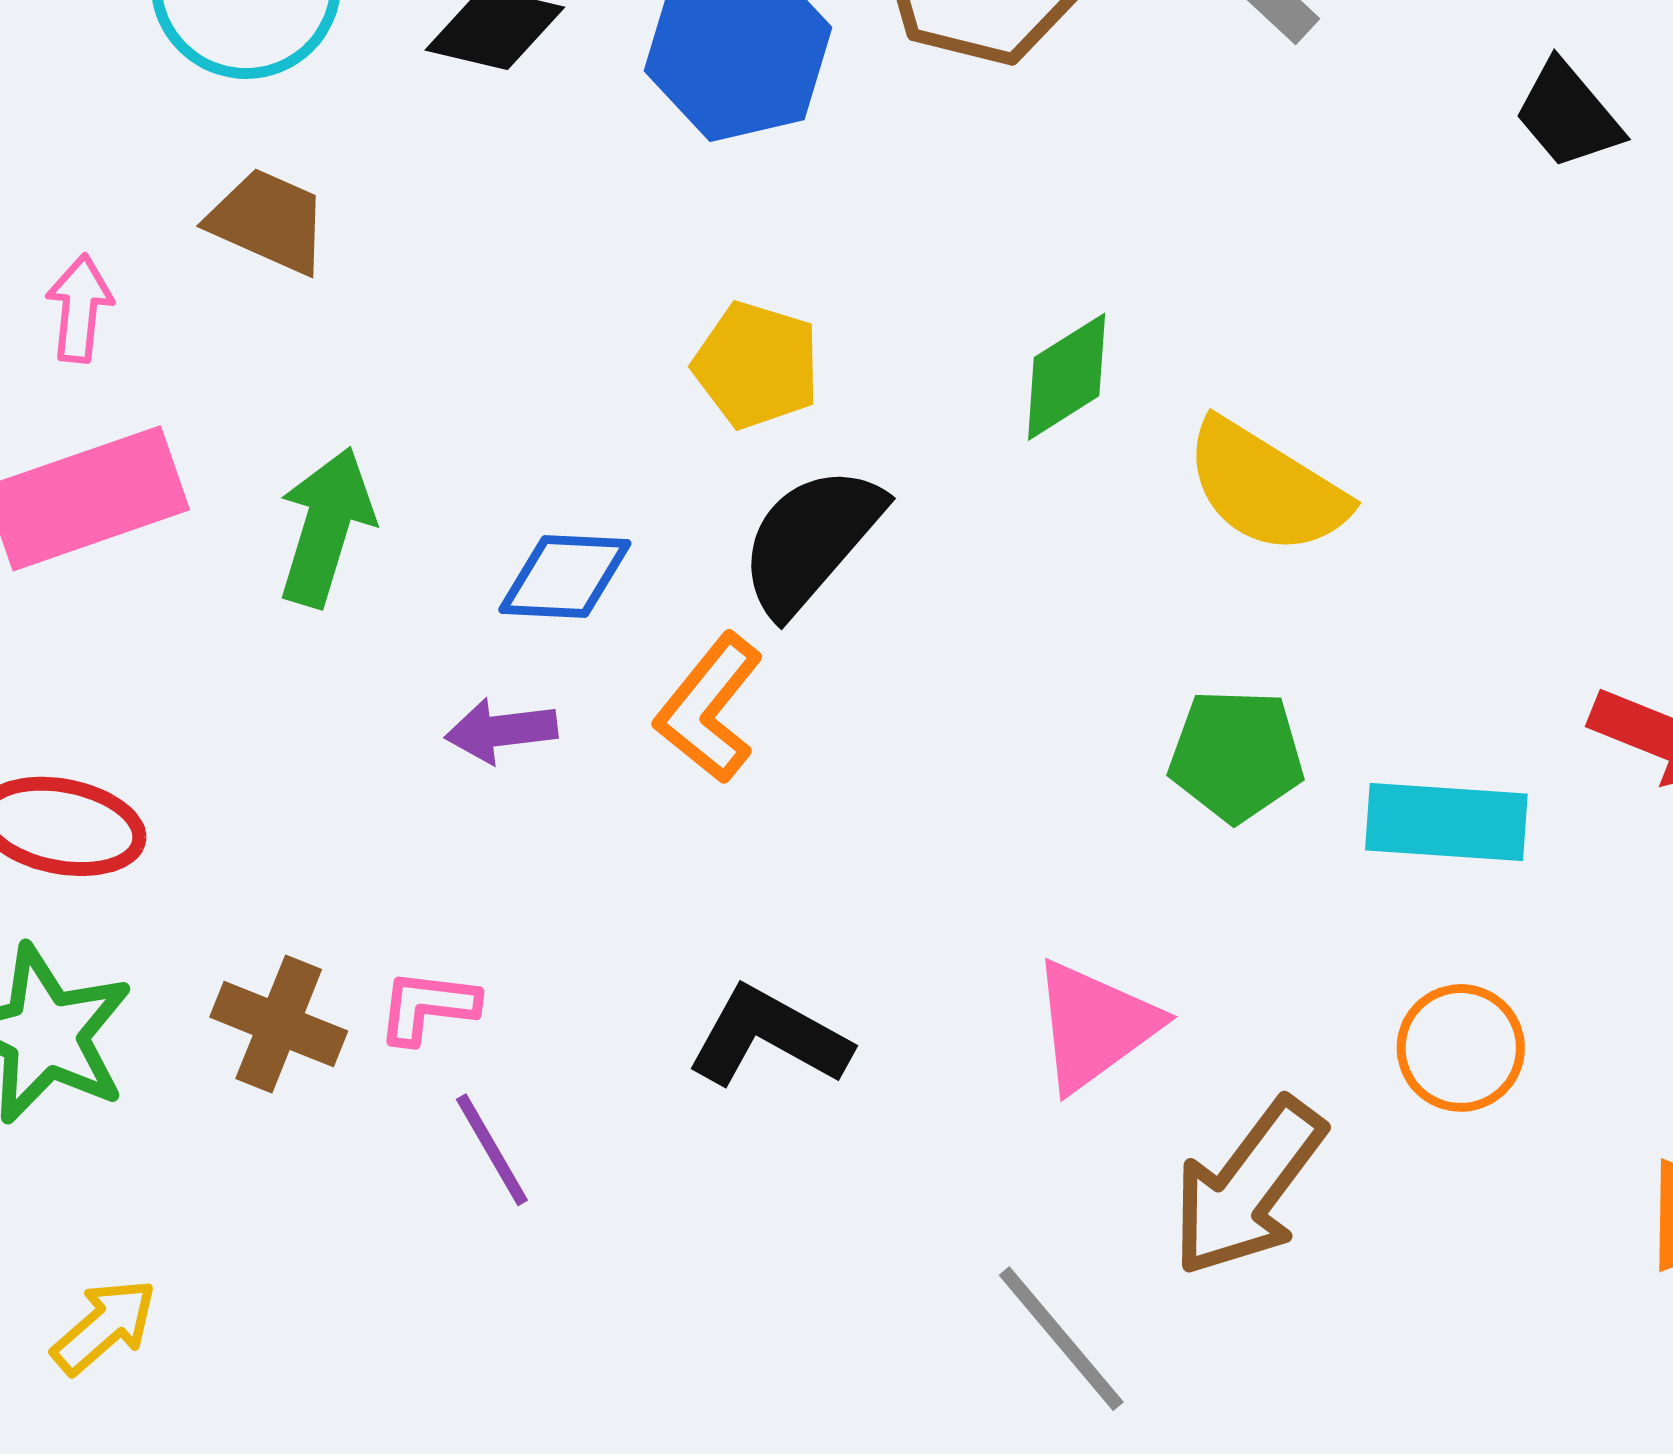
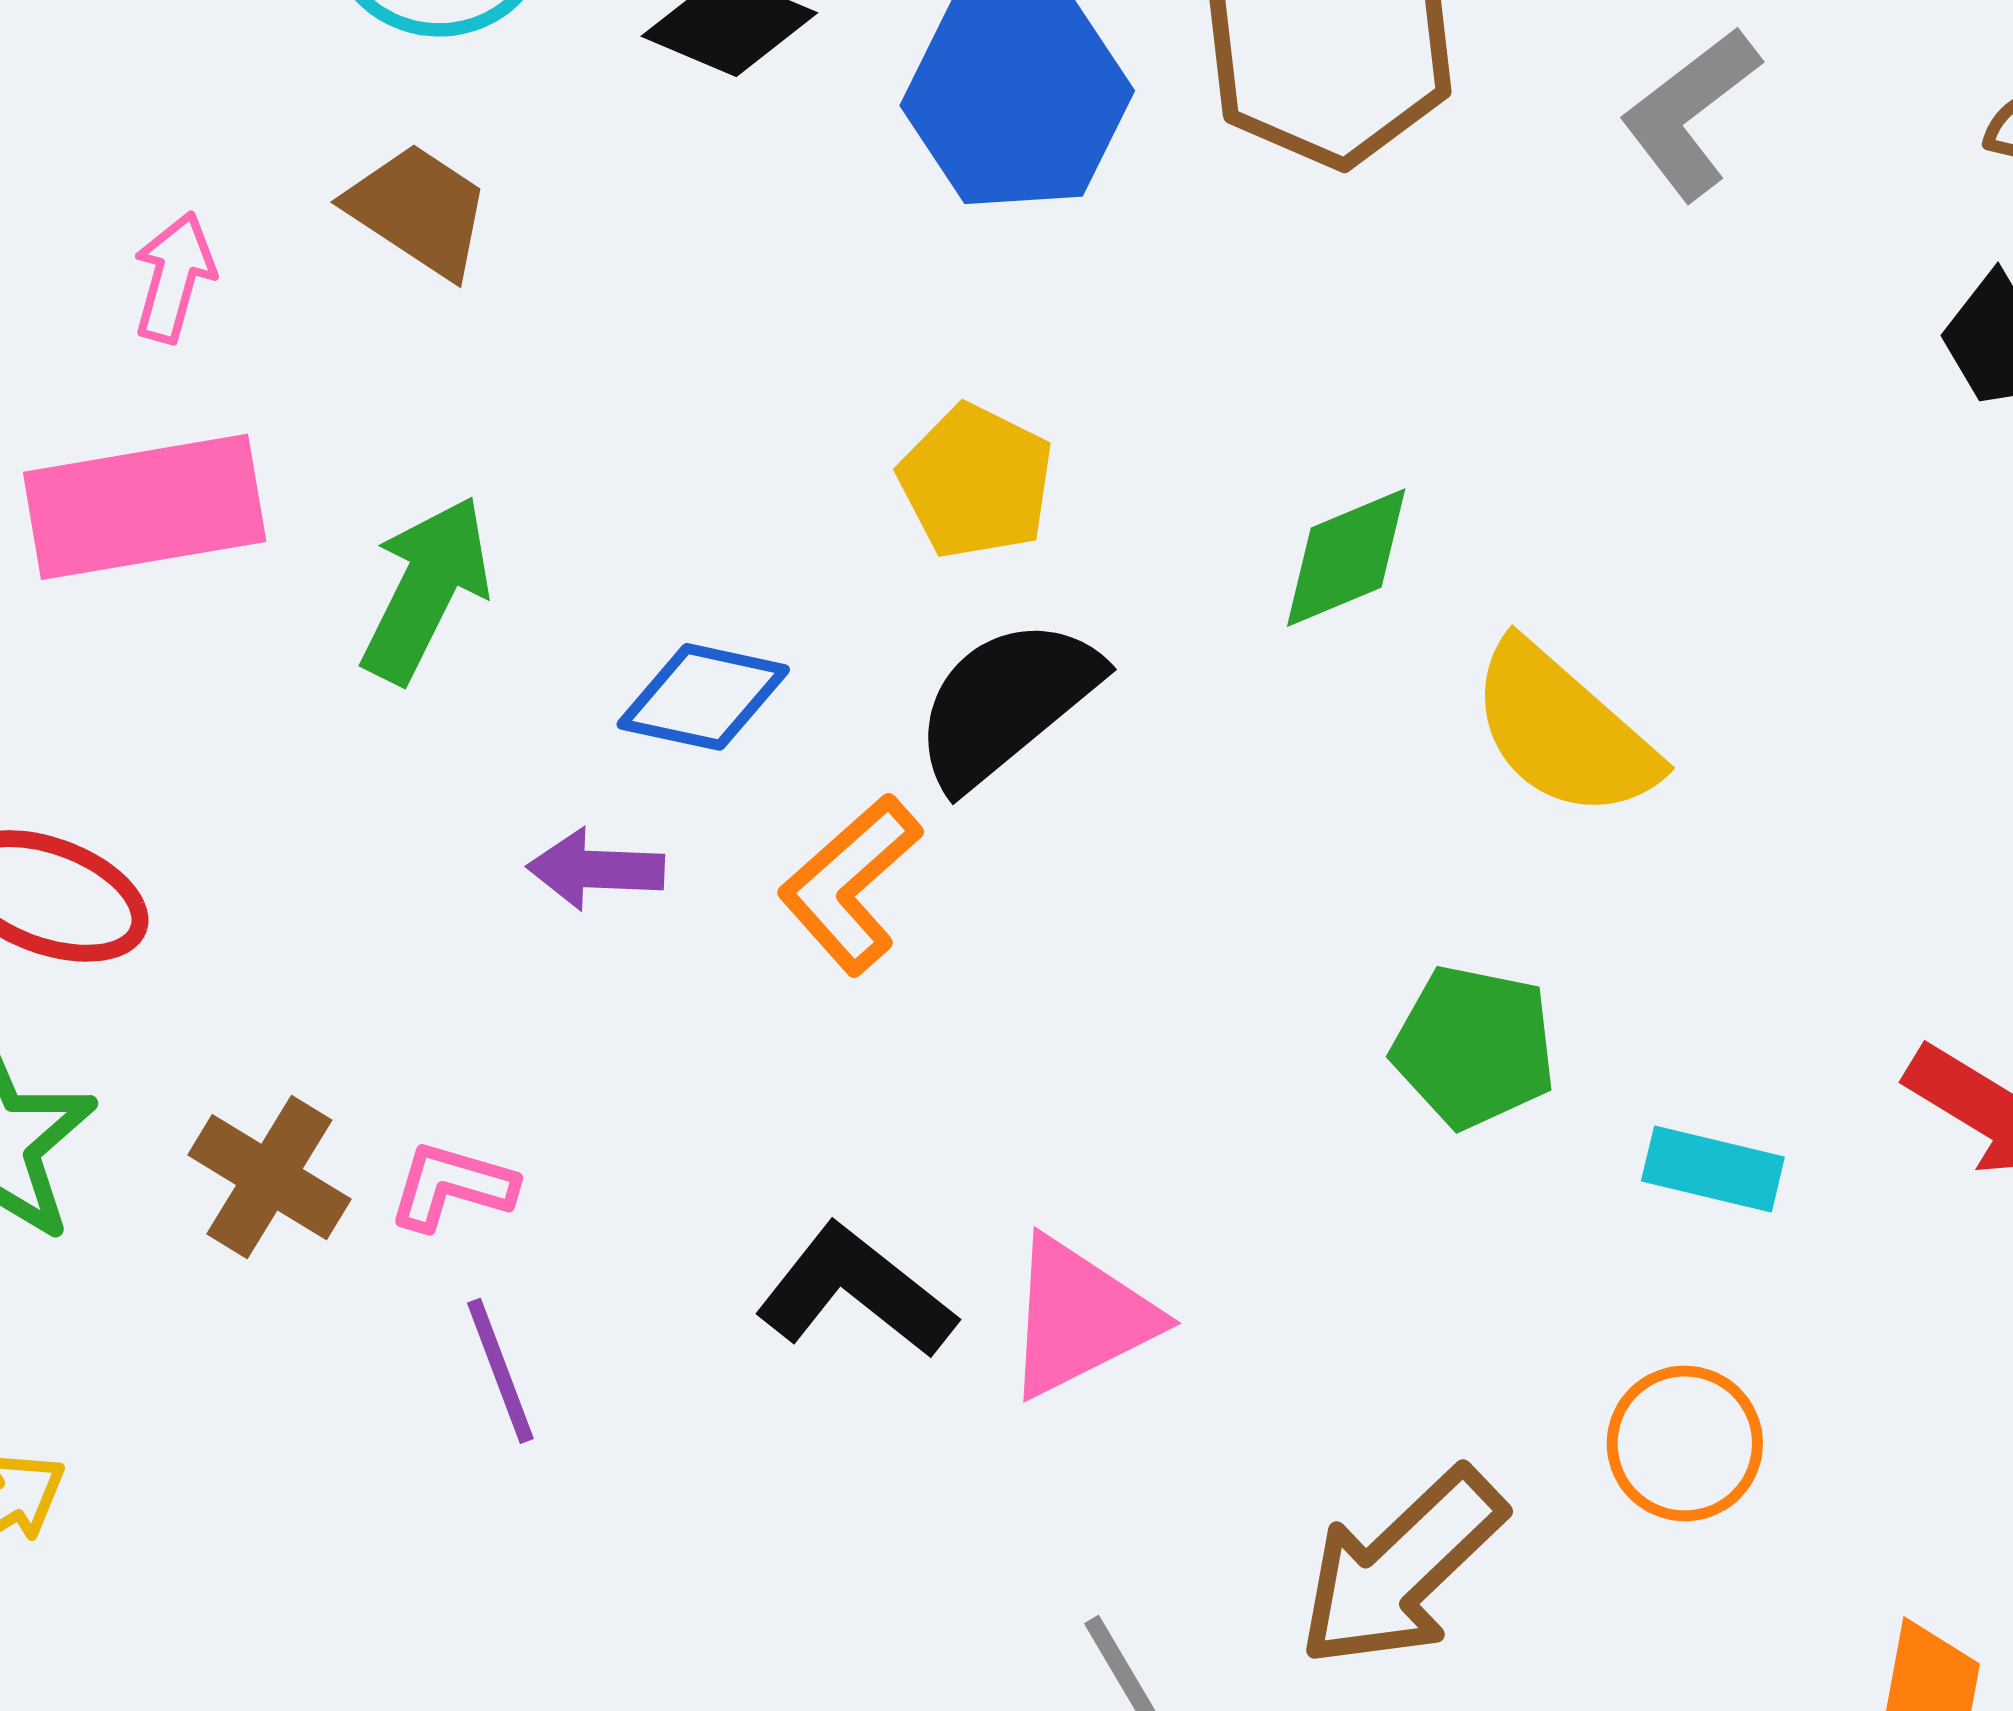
cyan rectangle: (1446, 822) -> (1713, 1169), size x0.7
pink triangle: (1095, 1026) -> (1080, 1317), moved

